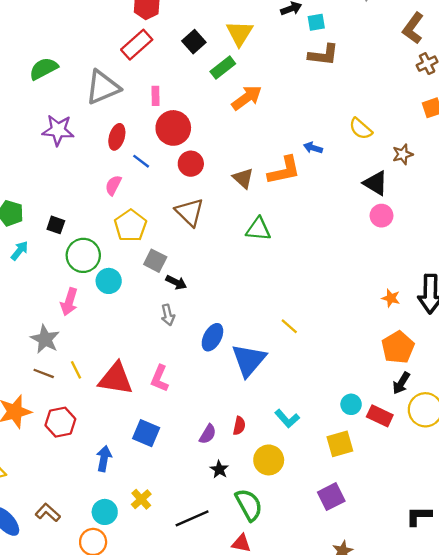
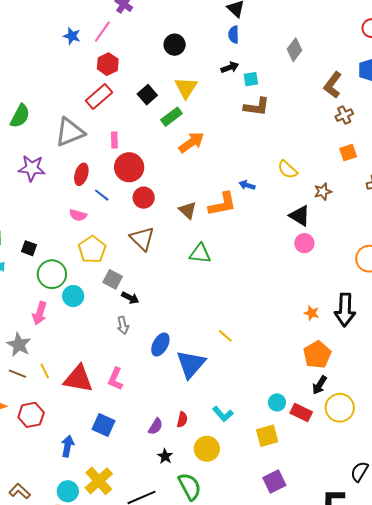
green semicircle: (44, 69) -> (20, 116), turned 145
pink semicircle: (113, 185) -> (78, 215), turned -102
purple square: (331, 497) -> (274, 482), moved
yellow cross: (141, 499) -> (99, 481), size x1.6

